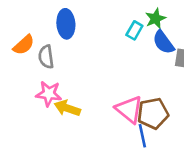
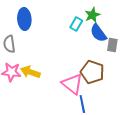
yellow arrow: (67, 108) -> (30, 72), moved
brown pentagon: (153, 113) -> (92, 72), moved, turned 30

